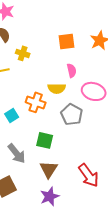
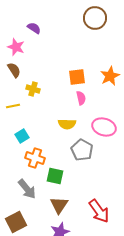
pink semicircle: (72, 70) -> (81, 98), moved
orange cross: (36, 102) -> (35, 158), moved
cyan square: (12, 115) -> (22, 136), moved

